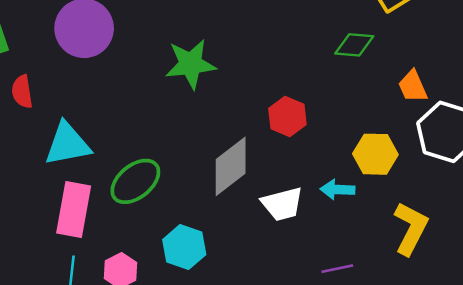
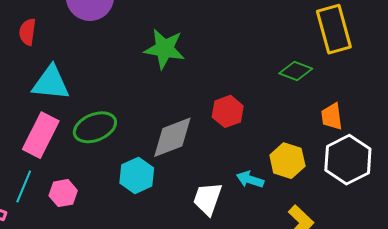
white trapezoid: (282, 204) -> (208, 199), moved, turned 108
cyan hexagon: (184, 247) -> (137, 175), moved

